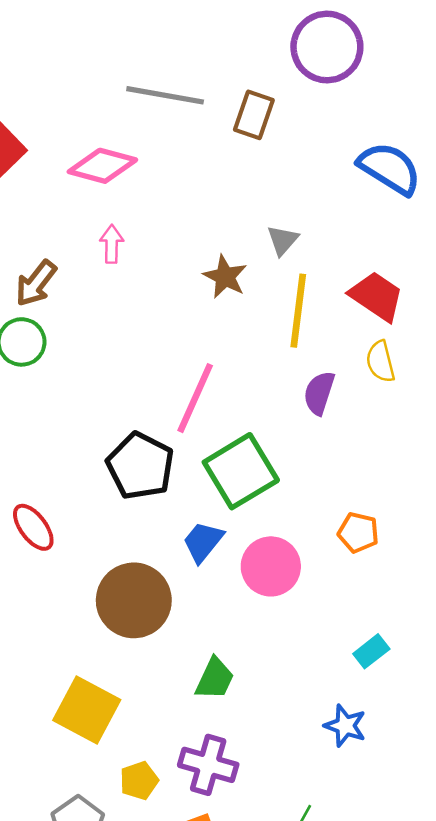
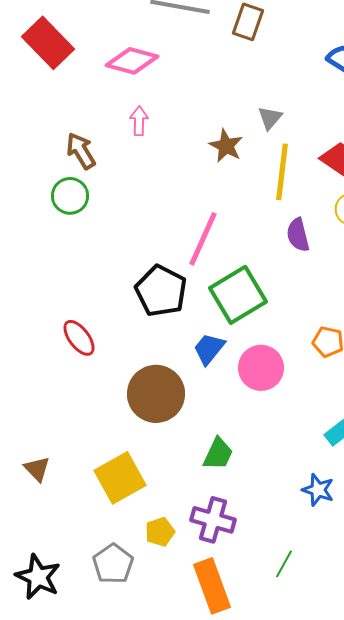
brown arrow: (36, 283) -> (81, 151), turned 111
purple semicircle: (319, 393) -> (298, 235), turned -32
yellow square: (87, 710) -> (120, 478), turned 33

